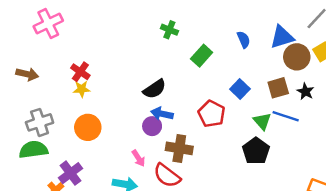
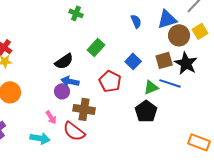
green rectangle: (202, 56) -> (96, 47), moved
black star: (305, 92) -> (186, 63), size x1.6
green triangle: (262, 121) -> (151, 87), turned 49

